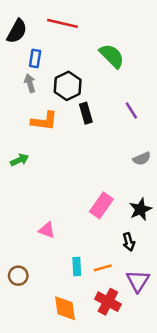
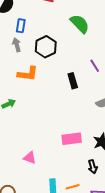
black rectangle: (86, 113) -> (73, 81), moved
pink rectangle: (101, 205) -> (72, 139), turned 48

